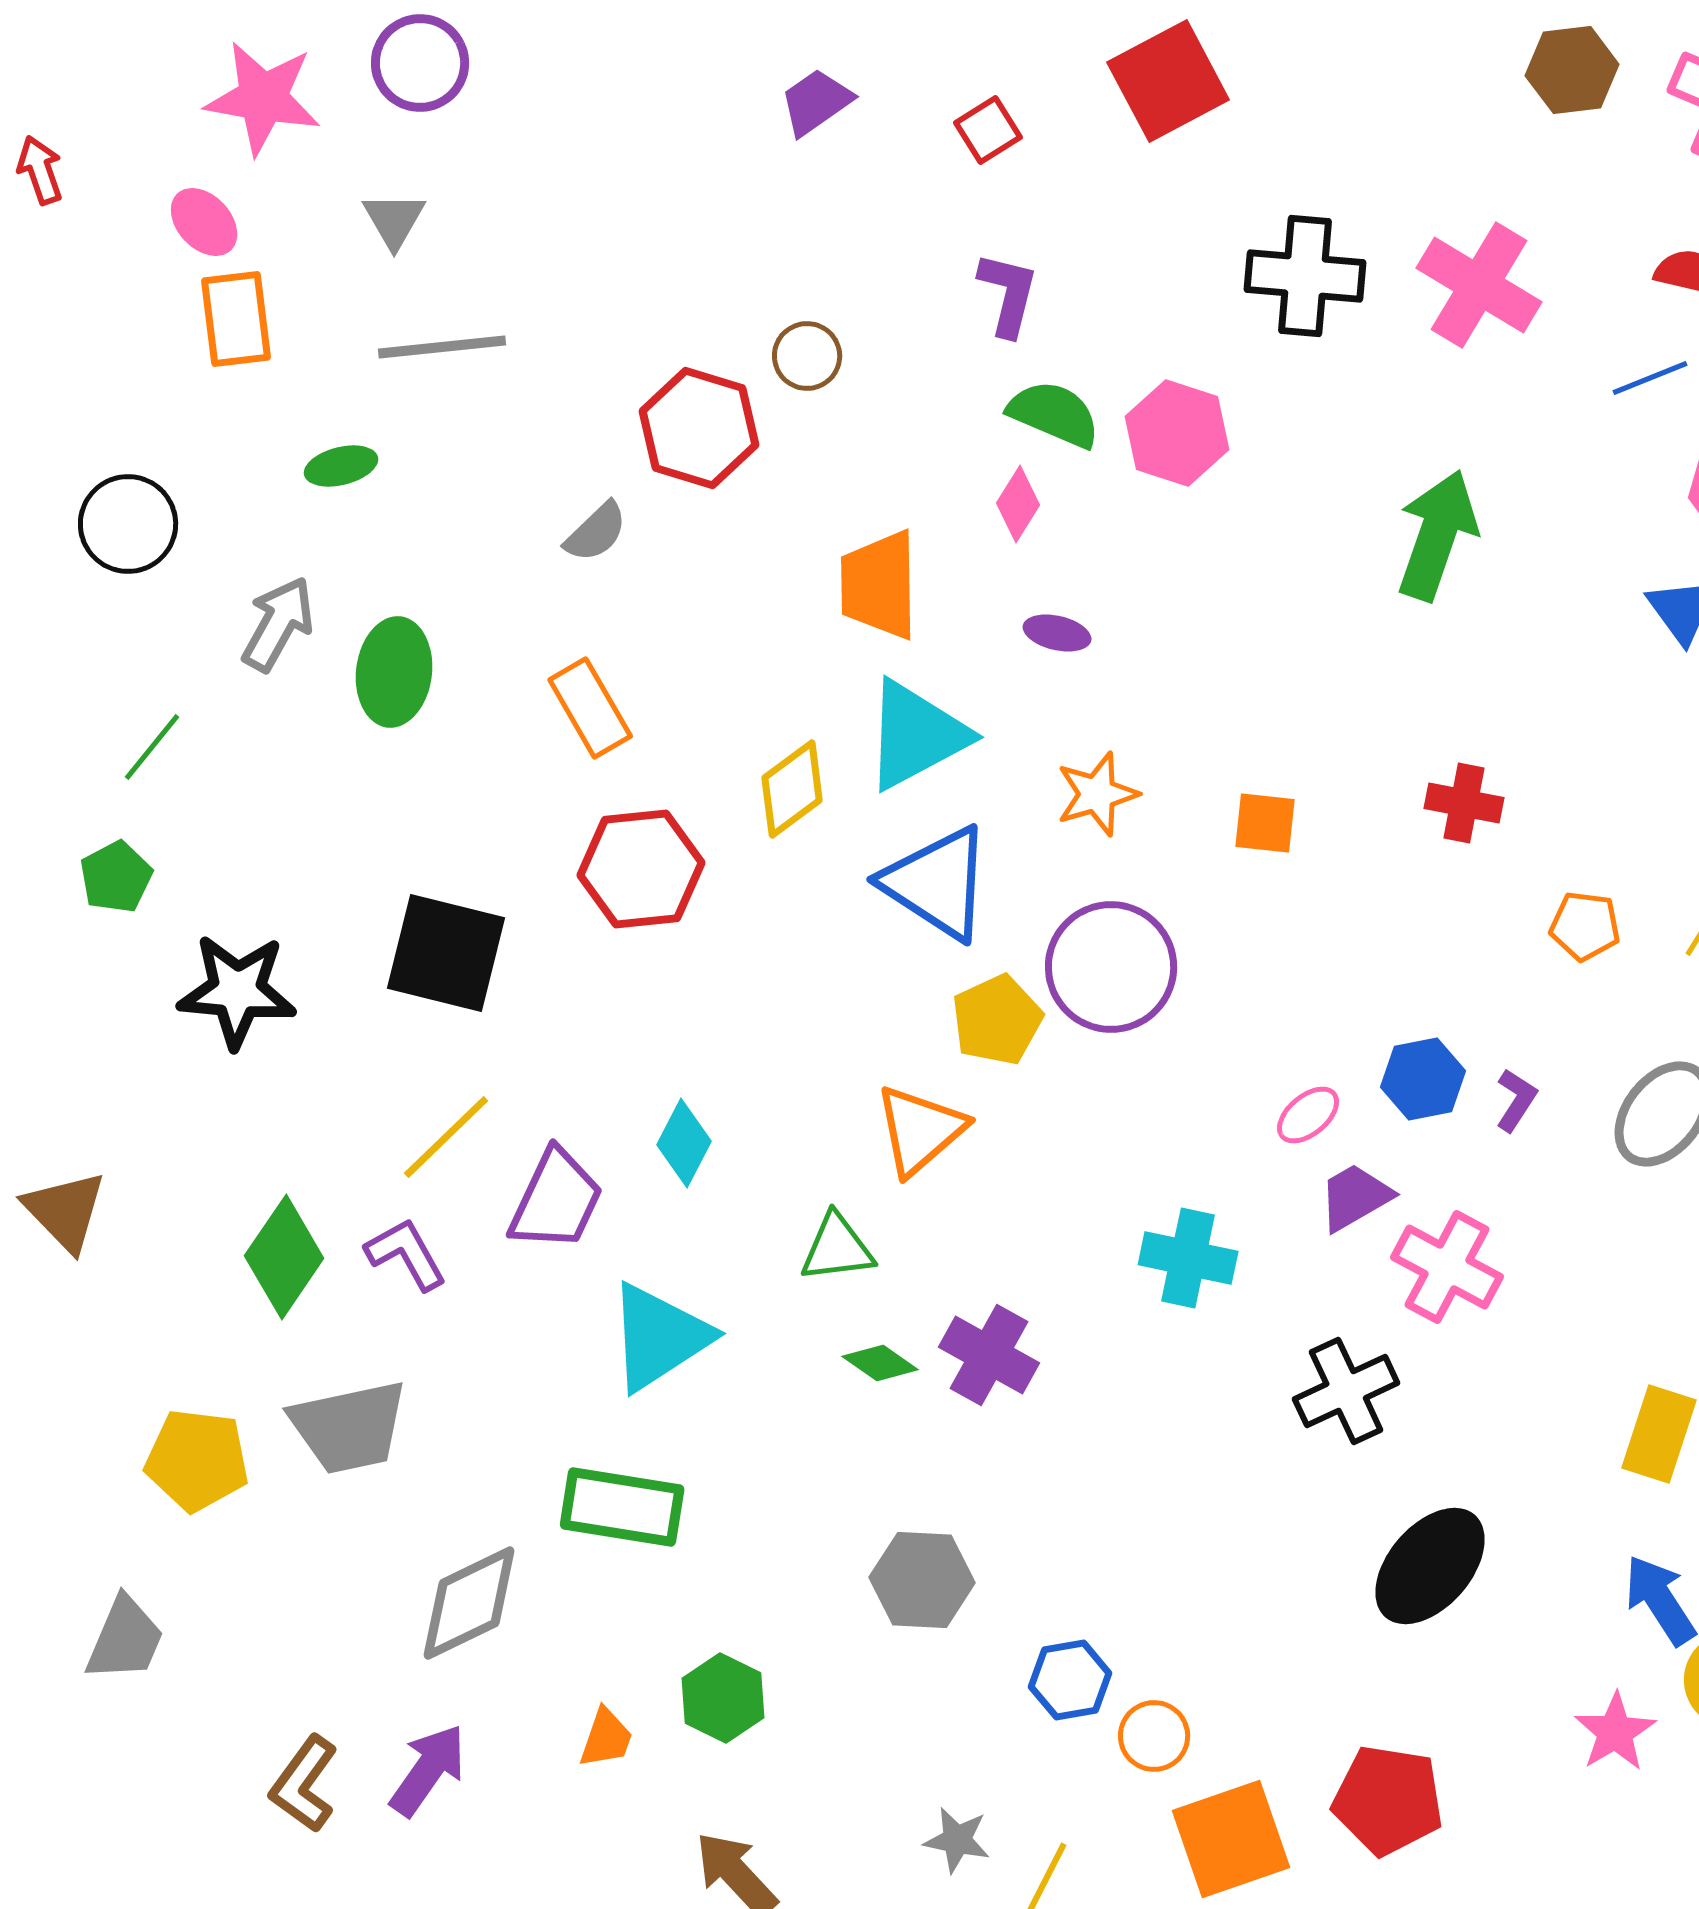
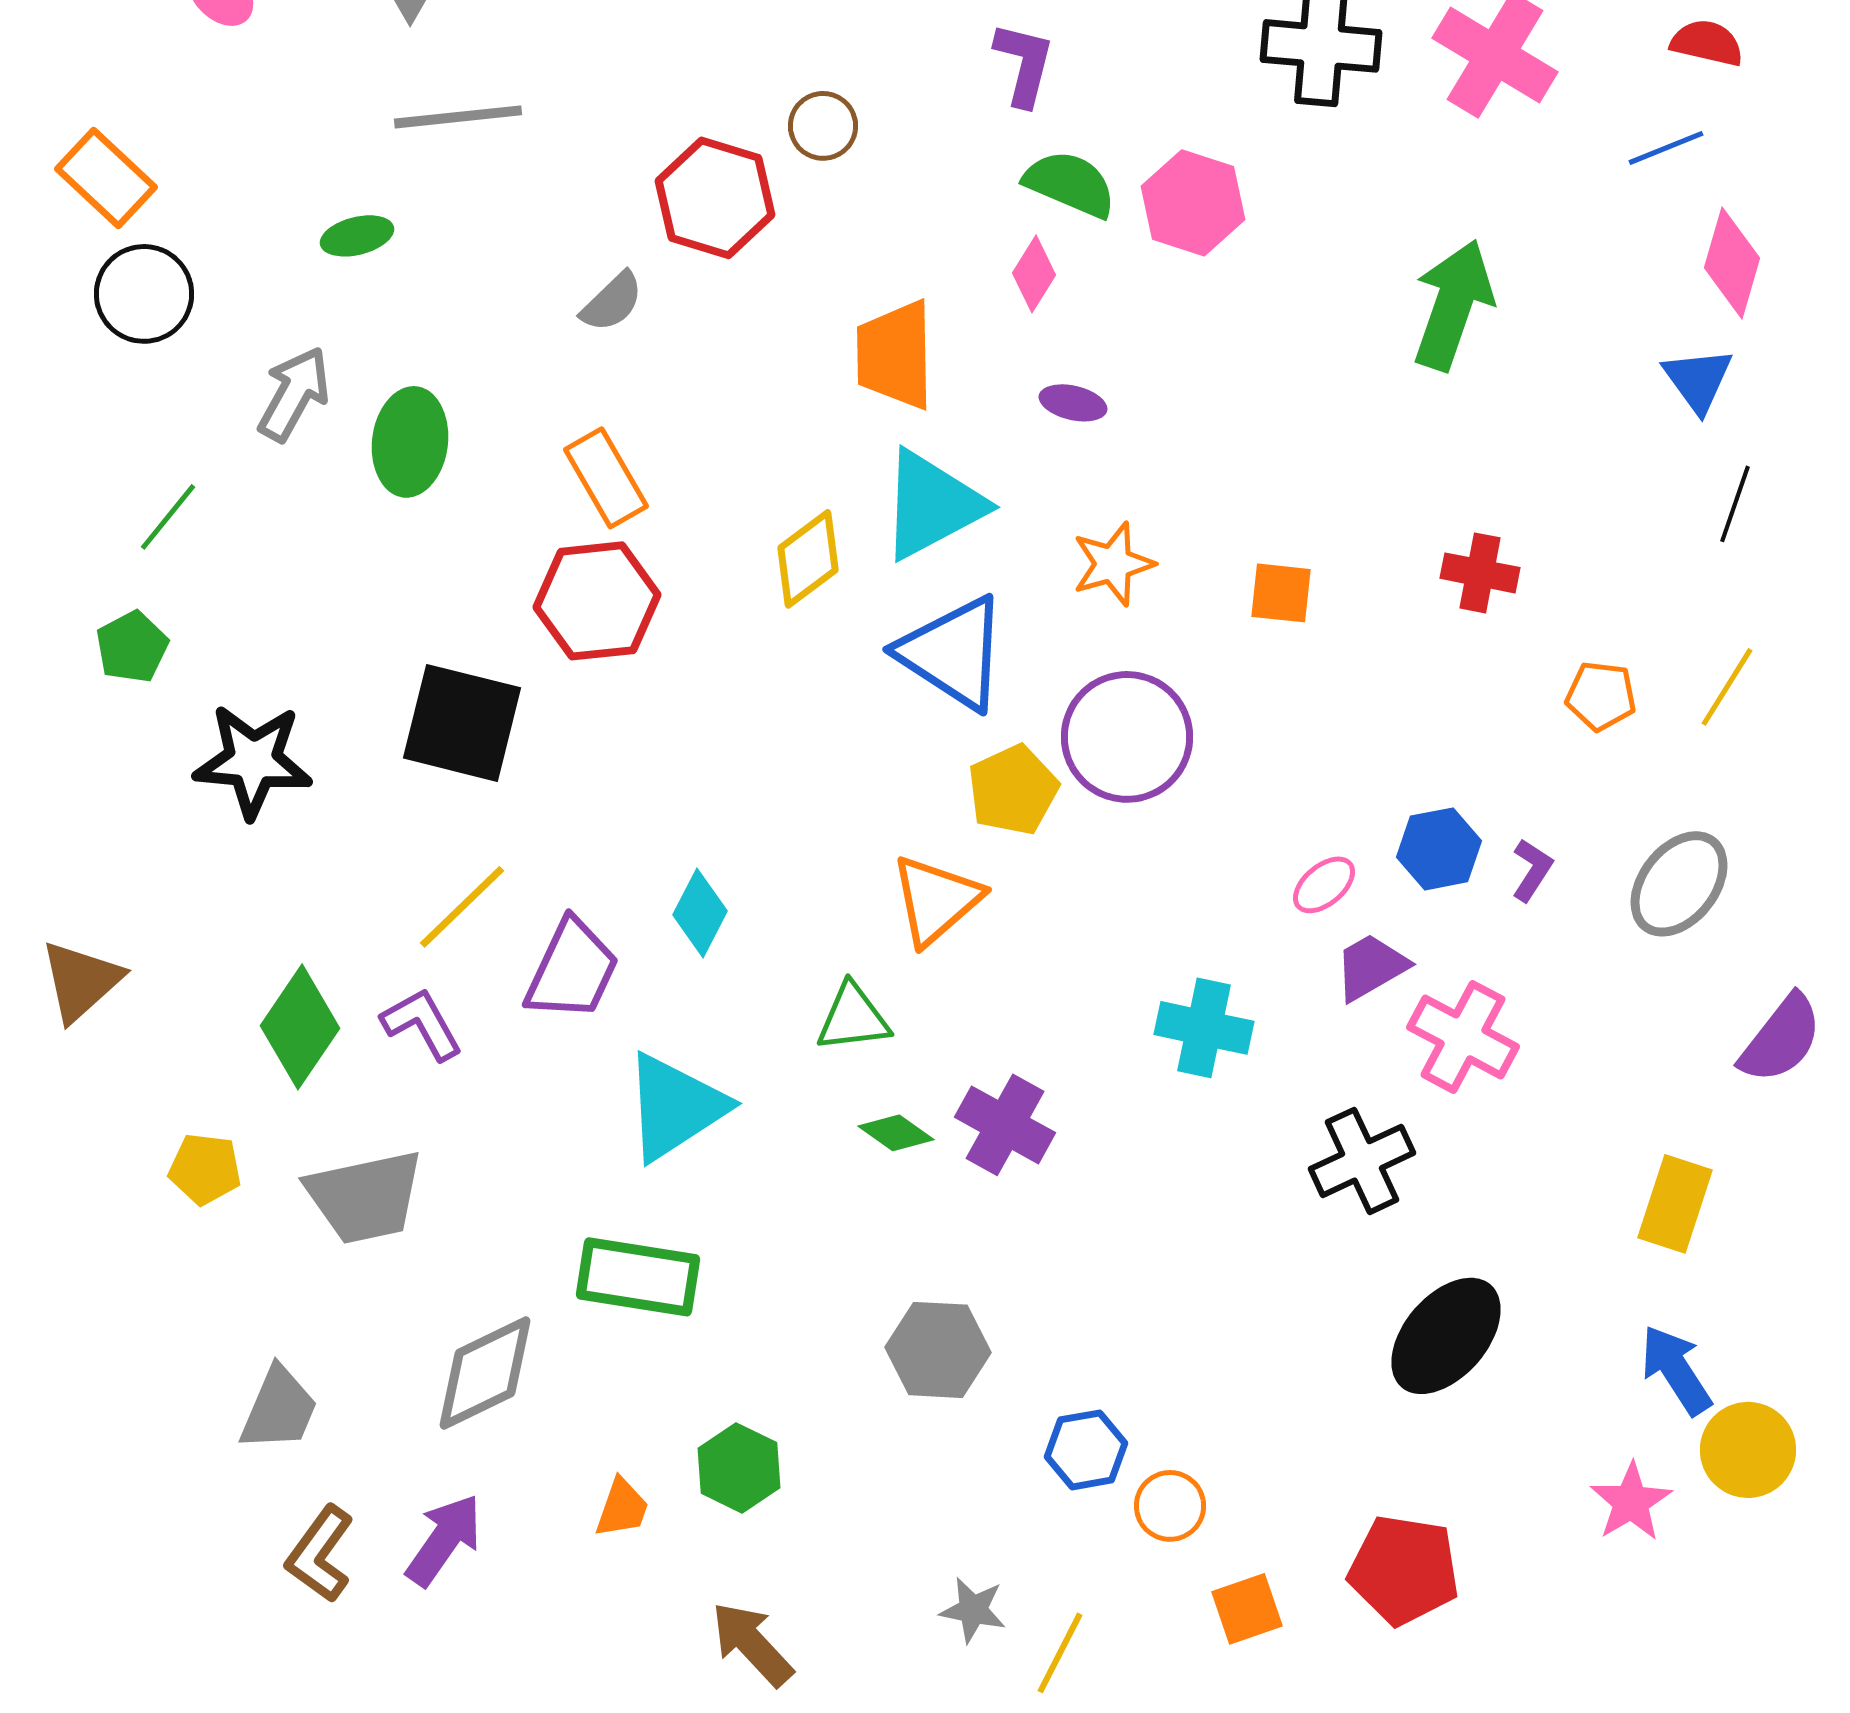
orange rectangle: (236, 319) -> (106, 178), moved, turned -40
red hexagon: (641, 869) -> (597, 601), moved
brown triangle: (65, 1211) -> (81, 981), turned 32
yellow pentagon: (197, 1460) -> (205, 1169), moved, size x0.7
gray trapezoid: (125, 1639) -> (279, 1409), moved
orange square: (1231, 1839) -> (1247, 1609), size x0.6

